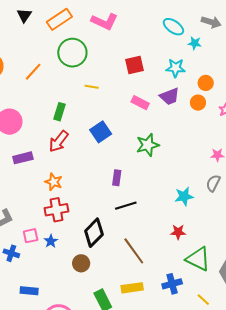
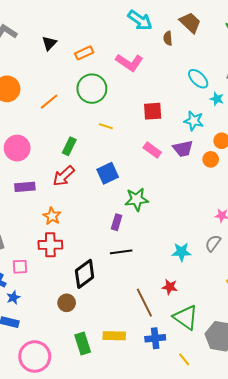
orange rectangle: (59, 19) -> (84, 53), size x0.7
green star: (148, 145) -> (137, 199), moved
blue star: (51, 241) -> (13, 298), moved
brown line: (134, 251) -> (144, 303), moved

